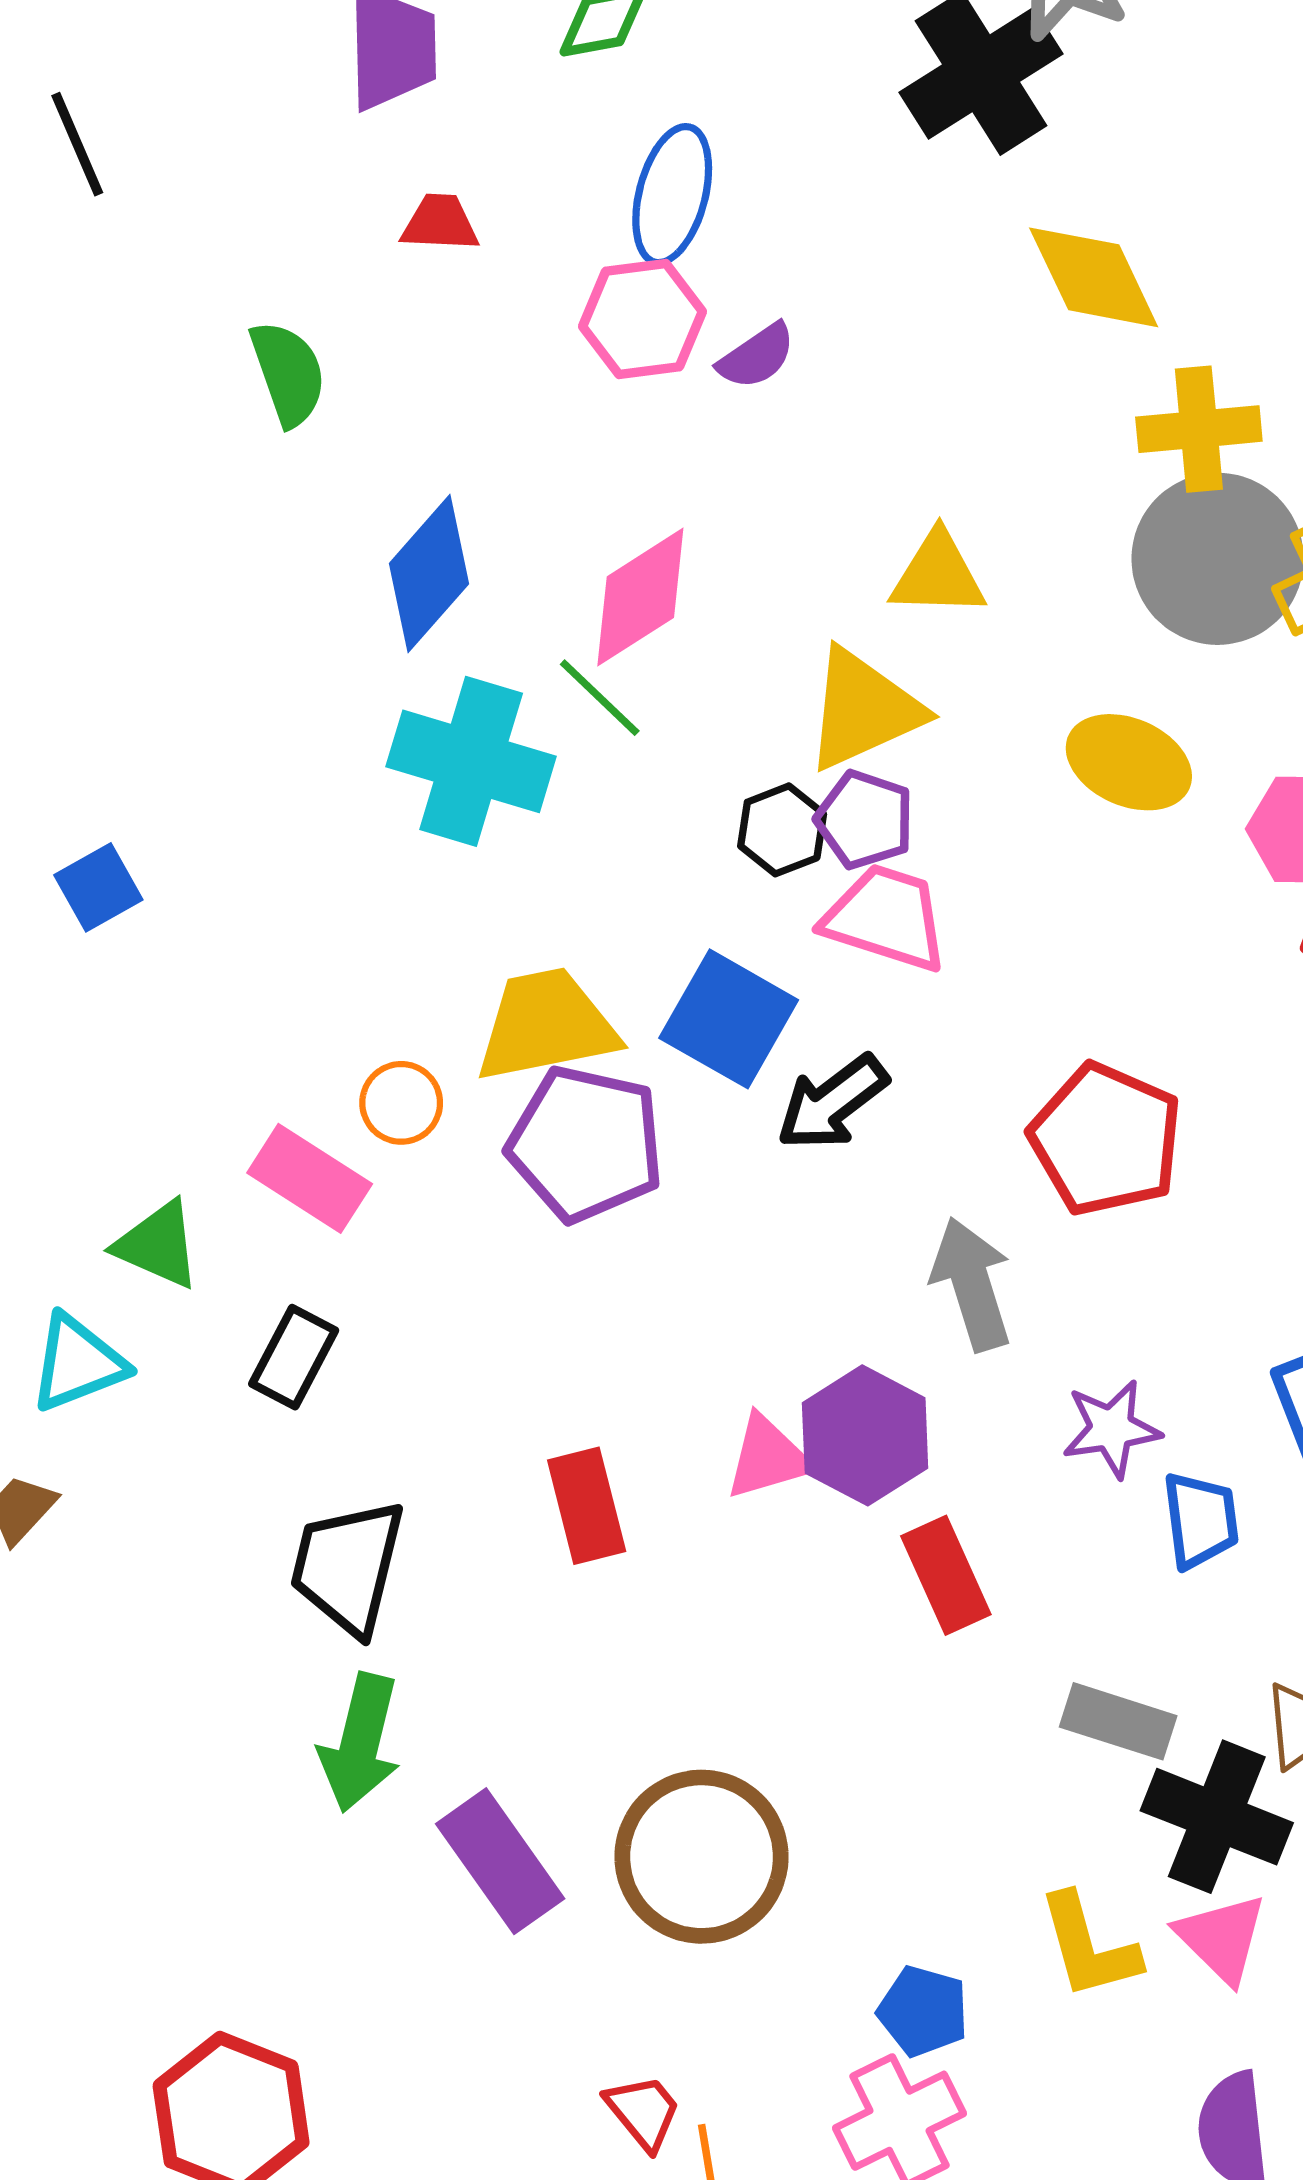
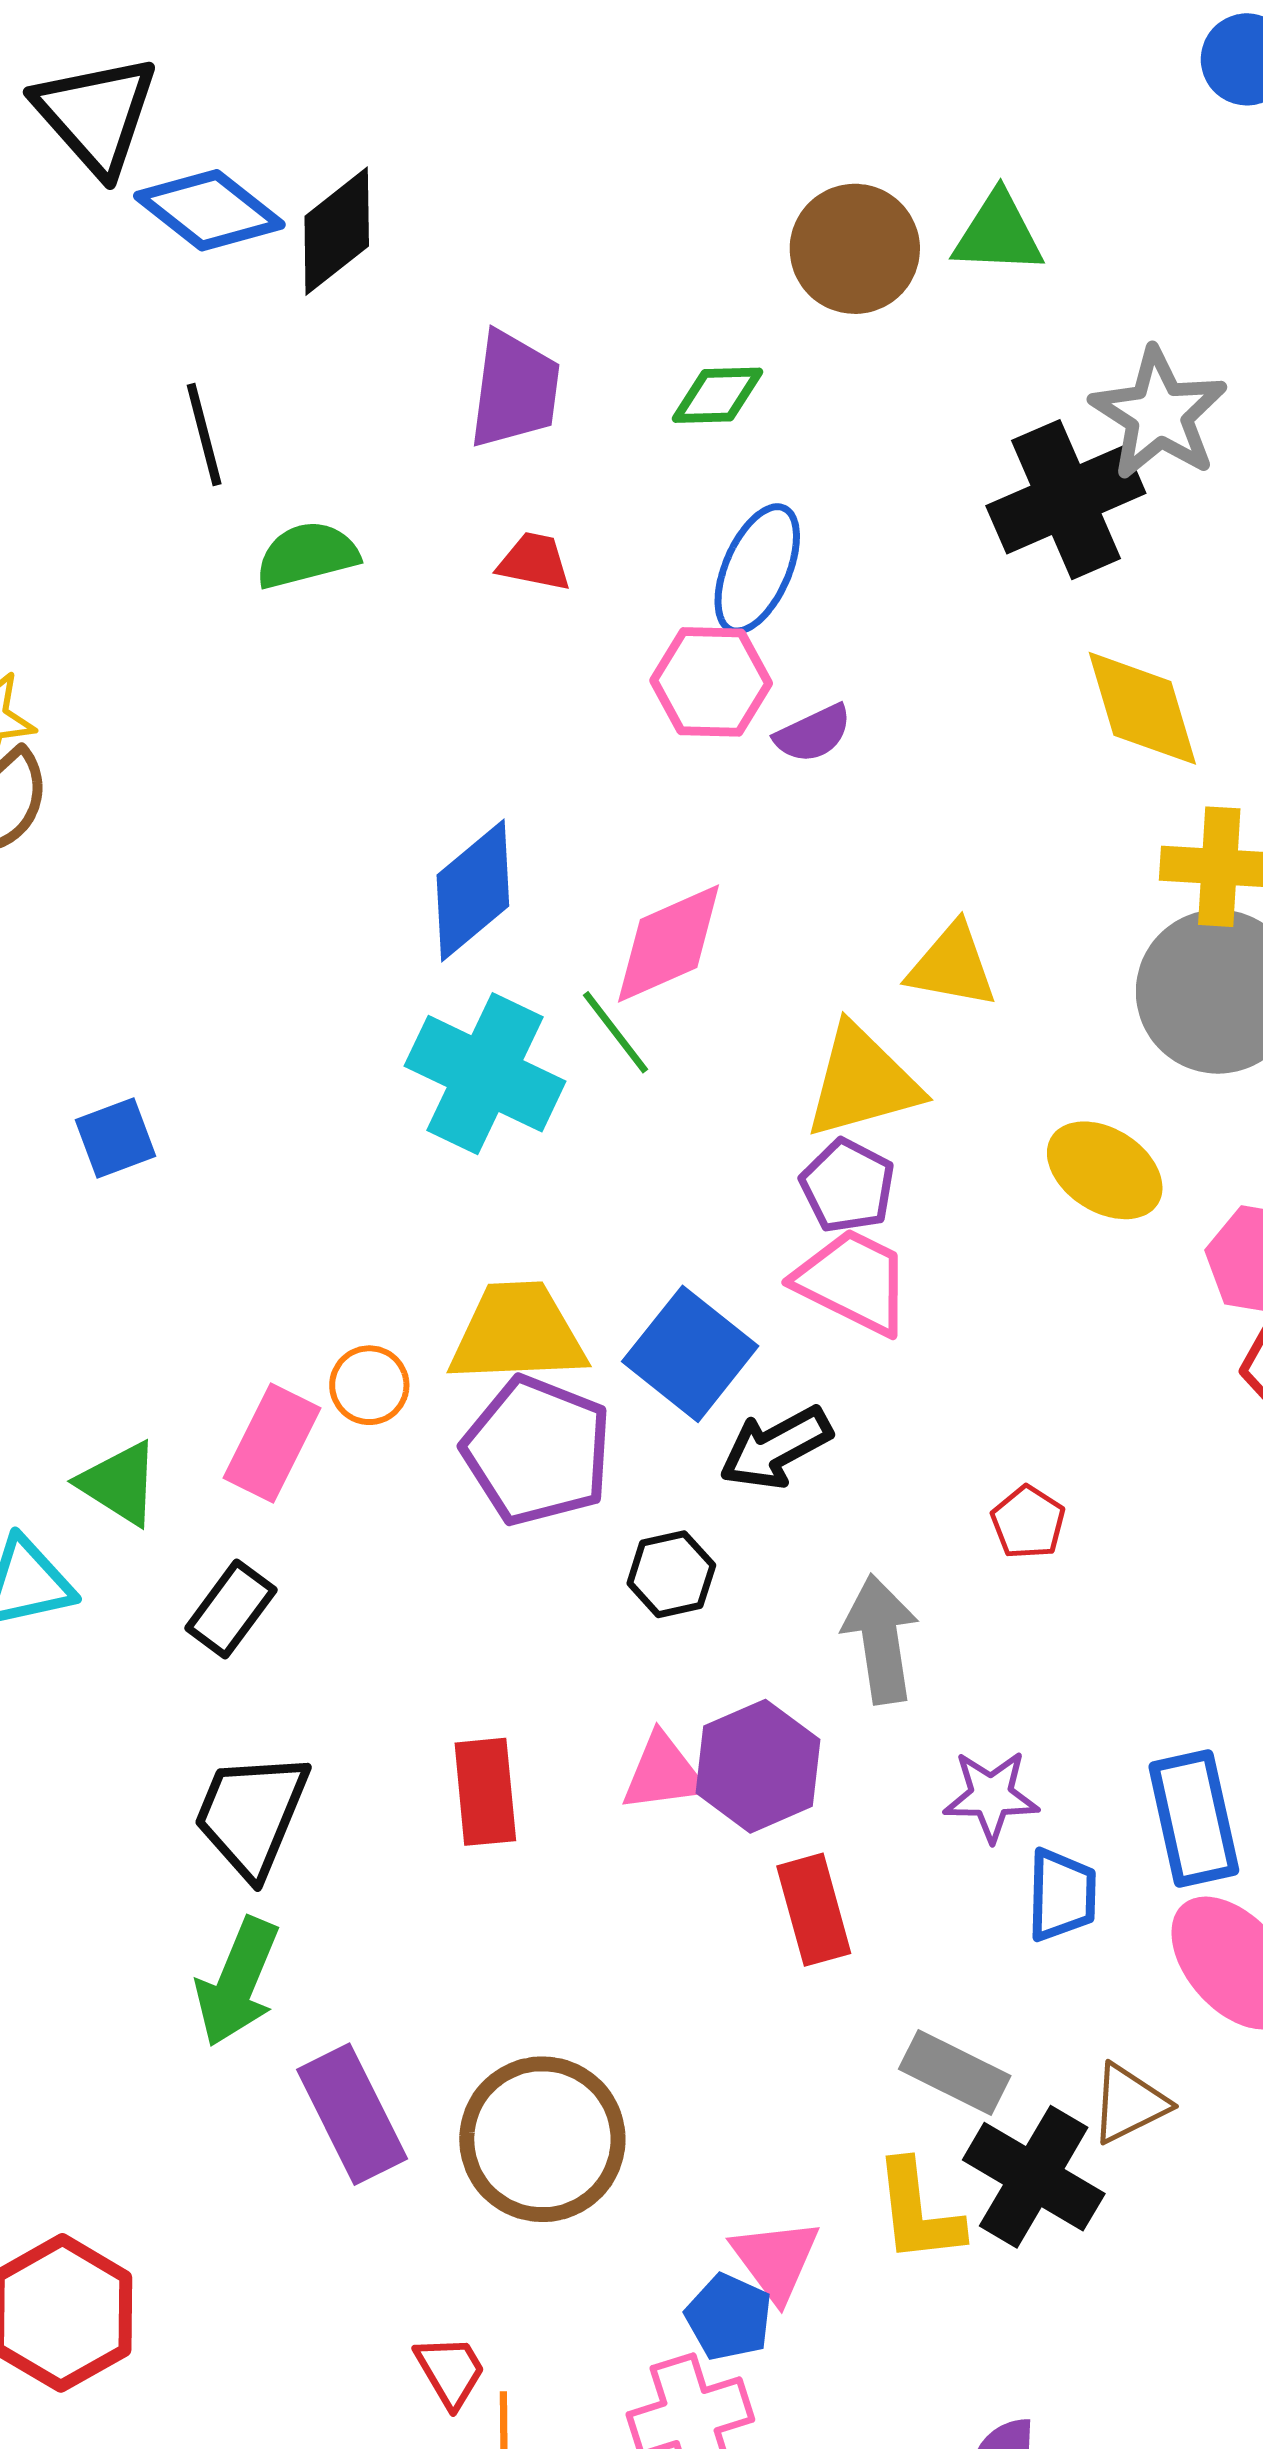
green semicircle: (288, 373) -> (307, 555), moved, turned -94
black hexagon: (782, 830) -> (671, 1574), moved
red pentagon: (1106, 1139) -> (1028, 1522), size x0.5
pink rectangle: (310, 1178) -> (272, 1443), turned 75
pink triangle: (1222, 1938) -> (776, 2260), moved
yellow L-shape: (1089, 1946) -> (918, 2212), moved

